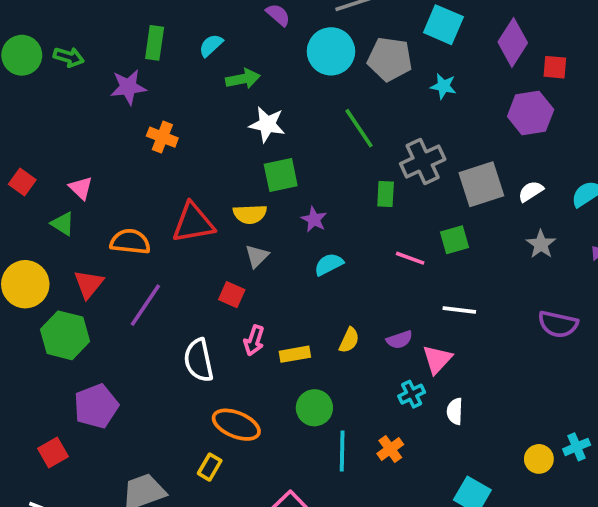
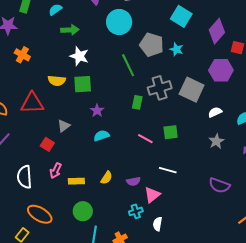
gray pentagon: (390, 59) -> (152, 45), moved
gray square: (481, 184) -> (192, 90), moved, turned 35
yellow semicircle: (250, 214) -> (57, 81), moved

